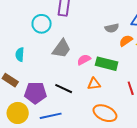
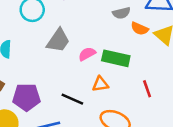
orange semicircle: (126, 41) -> (140, 29), turned -120
black line: (64, 89) -> (72, 99), moved

